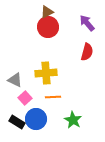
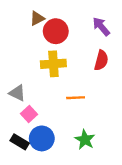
brown triangle: (47, 12) -> (37, 18), moved
yellow cross: (46, 73) -> (53, 64), moved
orange line: (53, 97) -> (76, 98), moved

